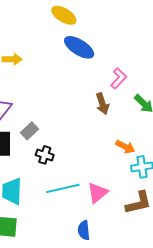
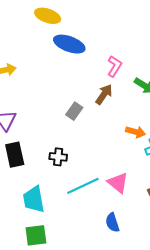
brown arrow: (102, 104) -> (104, 94), turned -115
gray rectangle: (30, 131) -> (74, 111), moved
pink triangle: (97, 193) -> (118, 183), turned -30

